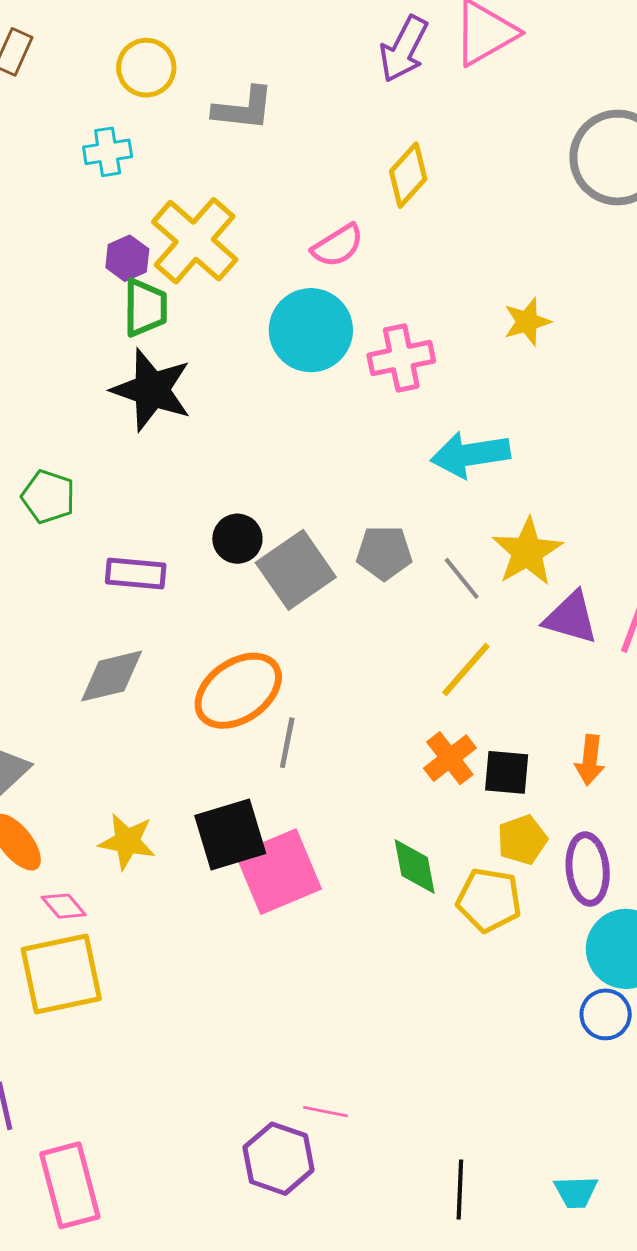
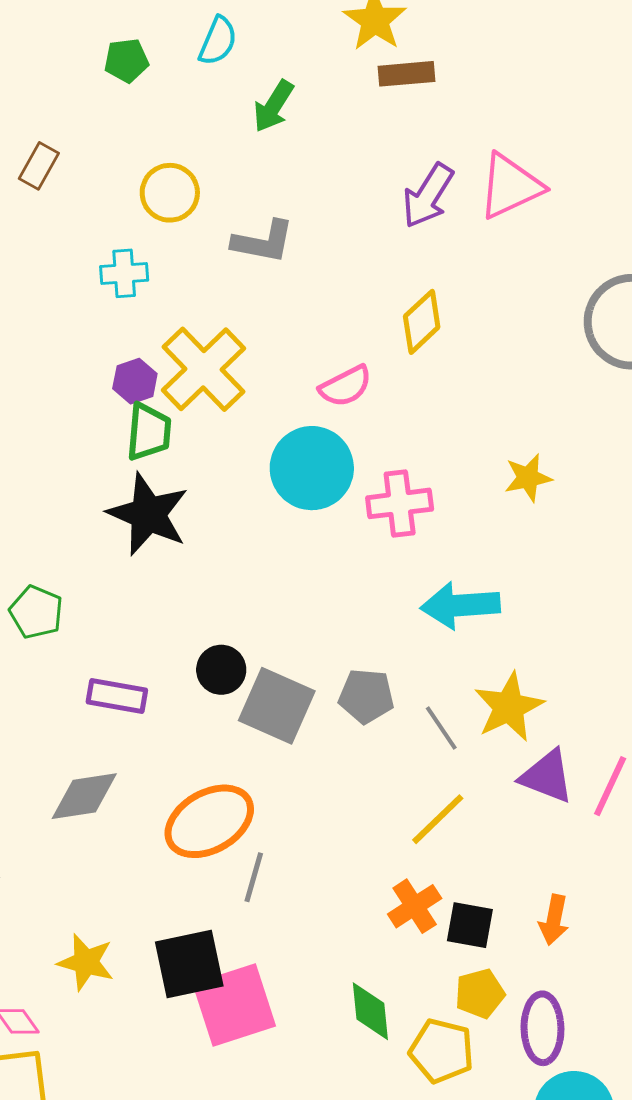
gray square: (296, 570) -> (277, 706), turned -36

